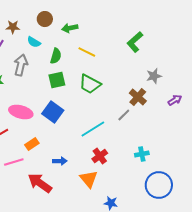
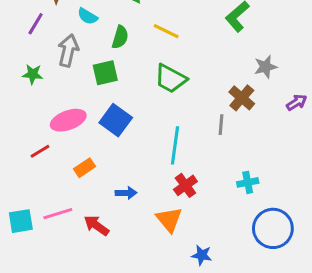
green square: (57, 80) -> (105, 73), moved
pink ellipse: (21, 112) -> (68, 120), turned -35
gray line: (124, 115) -> (221, 125), turned -40
cyan line: (93, 129) -> (175, 145), turned -50
pink line: (14, 162) -> (58, 214), moved
red arrow: (40, 183) -> (96, 225), size x0.7

